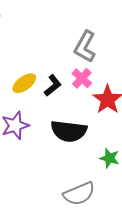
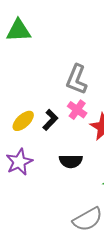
black semicircle: (69, 131) -> (71, 161), size x0.7

